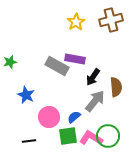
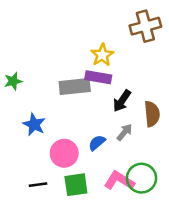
yellow star: (76, 22) -> (102, 55), moved
gray rectangle: (57, 66) -> (75, 86), turned -35
gray arrow: (95, 101) -> (124, 132), size x0.6
blue semicircle: (74, 117) -> (97, 143), moved
green square: (68, 136) -> (76, 185), moved

